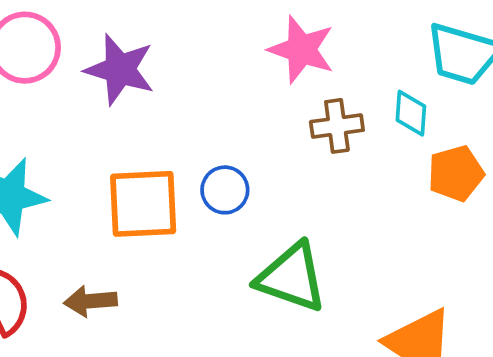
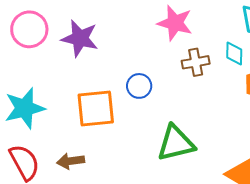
blue circle: (225, 190) -> (139, 86), moved
green triangle: (292, 277) -> (176, 143), turned -30

